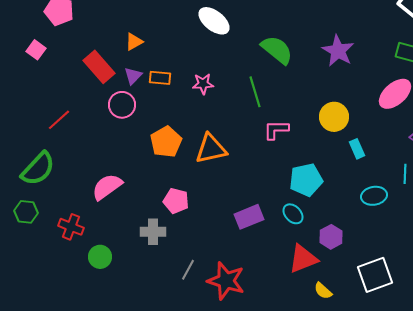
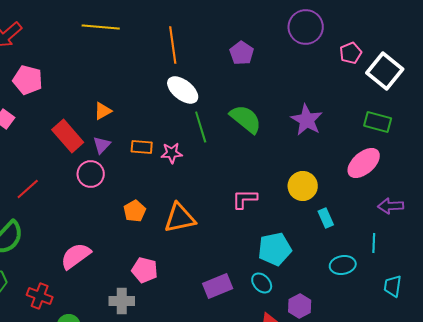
orange rectangle: (160, 78) -> (142, 147), moved
green line: (255, 92) -> (201, 127), moved
orange pentagon: (166, 142) -> (135, 211), size x0.7

